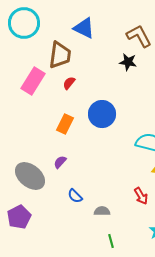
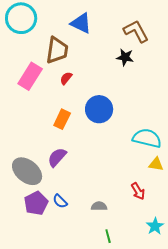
purple semicircle: (60, 162) -> (57, 157), size x1.5
blue semicircle: (75, 196) -> (60, 201), moved
purple pentagon: (19, 217) -> (36, 203), moved

